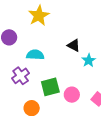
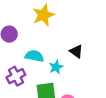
cyan star: (89, 60) -> (56, 67), moved

